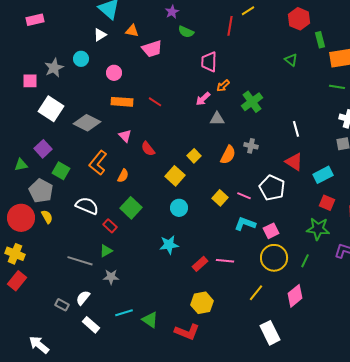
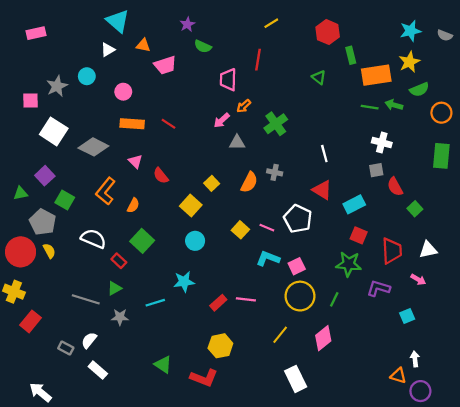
red line: (230, 26) -> (258, 60), moved
red rectangle: (17, 281) -> (30, 321), moved
cyan line: (124, 313) -> (155, 303), moved

